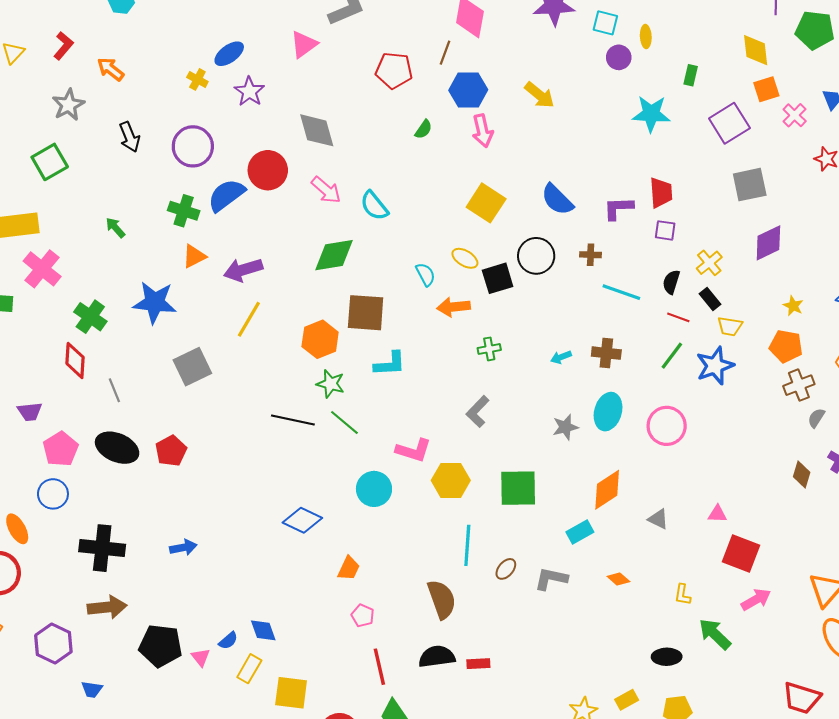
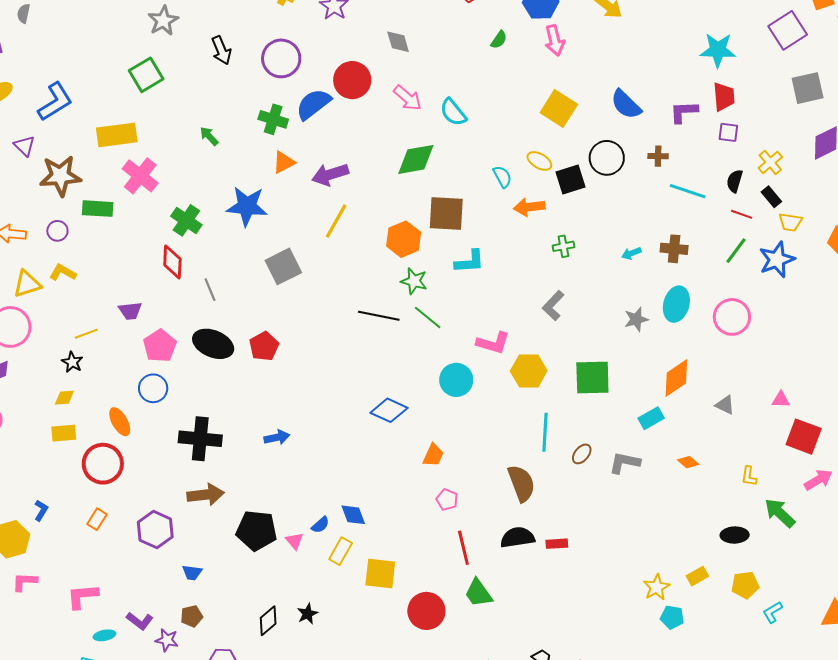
cyan star: (651, 114) -> (718, 50), moved
gray diamond: (317, 130) -> (398, 42), size x0.7

